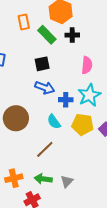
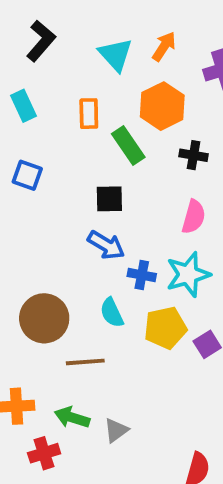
black cross: (72, 35) -> (194, 155), moved
brown circle: (16, 118) -> (44, 318), moved
yellow pentagon: (83, 124) -> (165, 328), turned -30
brown line: (45, 149) -> (85, 362), turned 30

